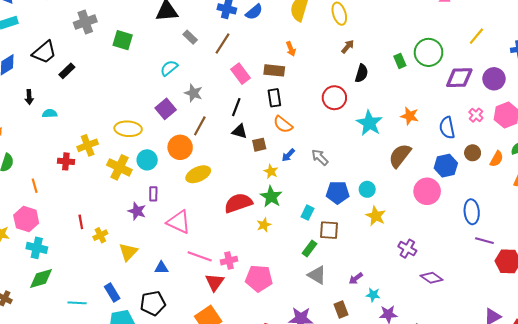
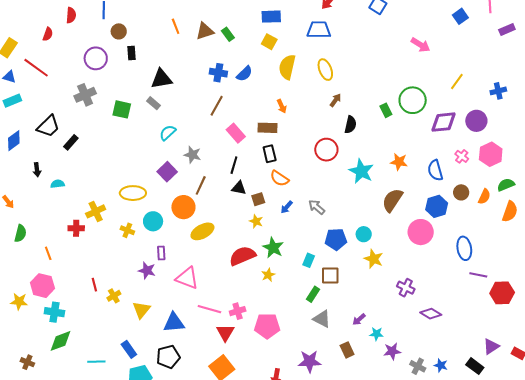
gray rectangle: (190, 37) -> (153, 103), moved
yellow cross: (119, 167) -> (127, 230), size x0.6
yellow star: (271, 171) -> (256, 221), moved
blue triangle: (161, 268) -> (174, 323), size x1.6

